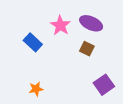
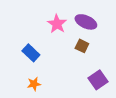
blue rectangle: (33, 42) -> (31, 53), moved

